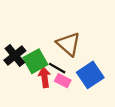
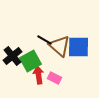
black line: (57, 68) -> (44, 40), moved
blue square: (90, 75) -> (78, 47), moved, turned 35

